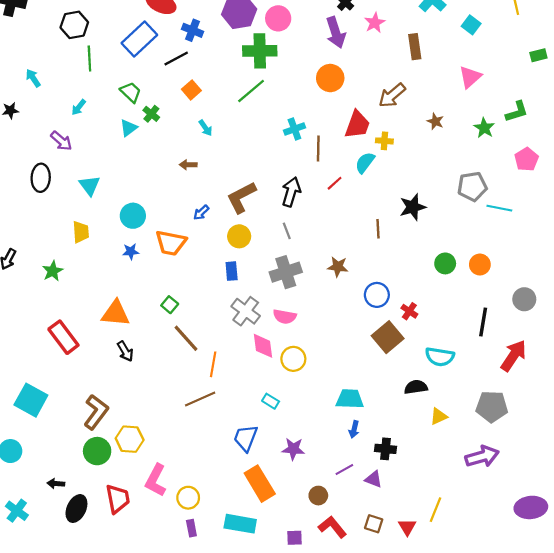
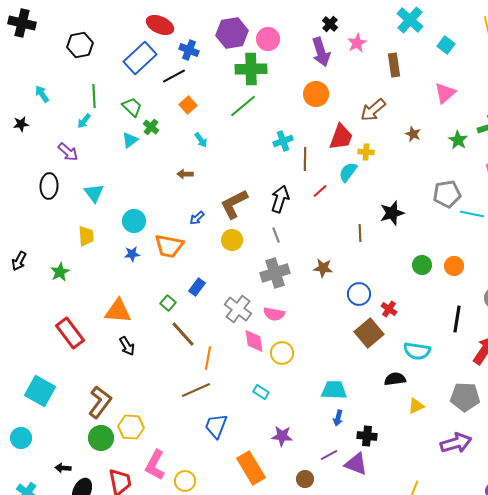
green line: (89, 58) -> (94, 96), moved
blue rectangle: (232, 271) -> (197, 287), moved, turned 42
blue trapezoid: (246, 438) -> (216, 426), moved
purple triangle: (374, 479) -> (356, 464), size x1.4

